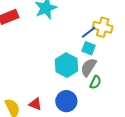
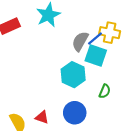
cyan square: (89, 48) -> (96, 56), size x1.5
gray semicircle: (88, 67) -> (80, 41), moved

